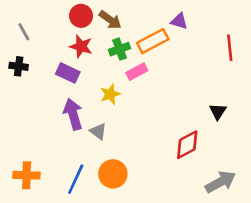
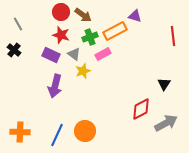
black cross: (19, 66) -> (14, 50), turned 32
purple arrow: (73, 114) -> (55, 86), turned -150
gray triangle: (98, 131) -> (74, 54), moved
gray arrow: (220, 182) -> (166, 123), moved

